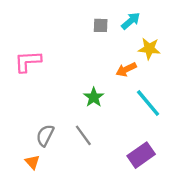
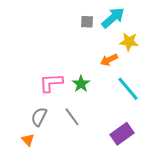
cyan arrow: (131, 21) -> (113, 18), size x1.4
pink L-shape: (28, 61) -> (51, 83), moved

